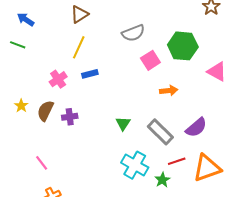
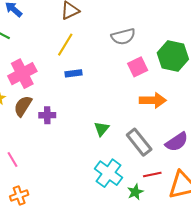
pink cross: (58, 79) -> (22, 74), moved, size x1.5
orange arrow: (169, 91) -> (153, 100), size x1.4

